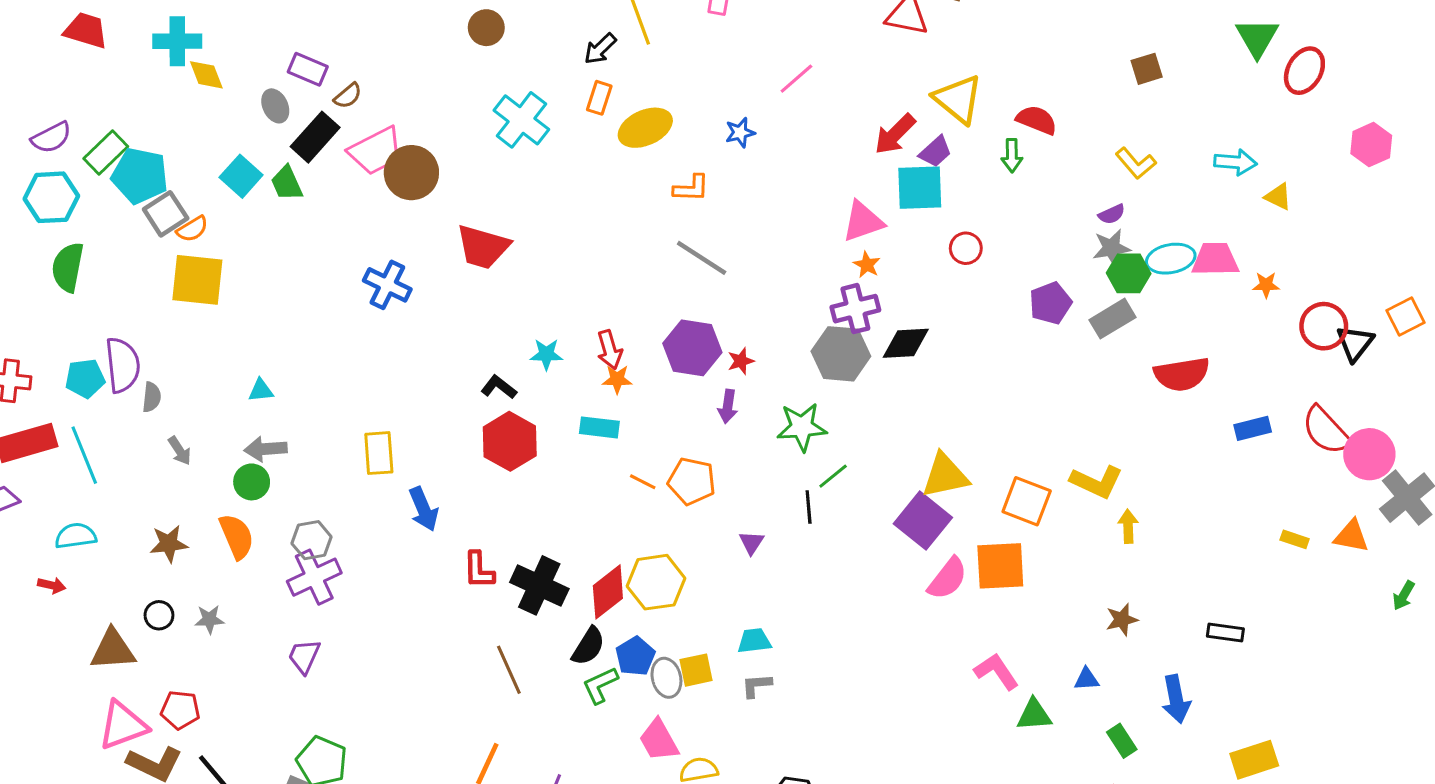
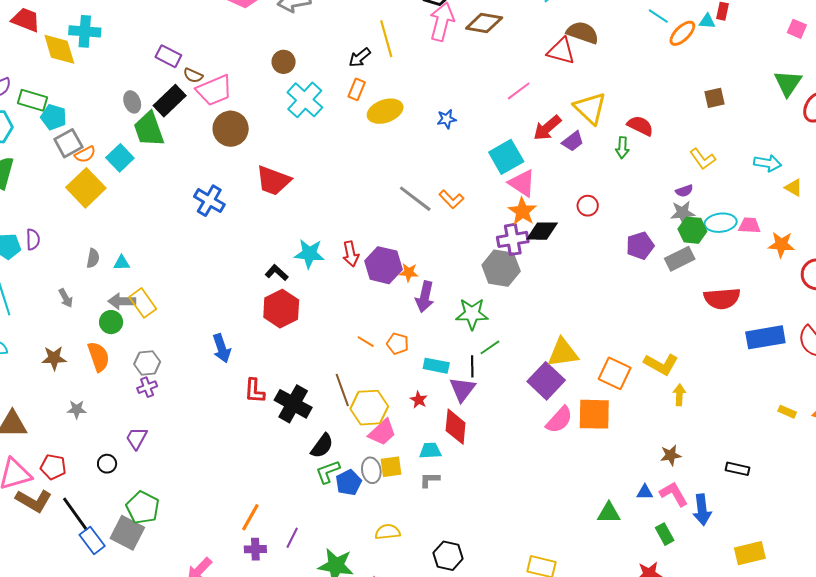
brown circle: (486, 28) -> (284, 62), moved
yellow diamond: (206, 75) -> (59, 49), moved, size x1.5
pink line: (796, 79) -> (519, 91), moved
brown semicircle: (348, 96) -> (193, 75), turned 60
gray ellipse: (275, 106) -> (132, 102), moved
pink trapezoid: (376, 151) -> (214, 90), moved
green rectangle: (106, 153) -> (33, 100), turned 56
cyan pentagon: (140, 176) -> (54, 117), size x0.7
cyan square: (241, 176) -> (120, 158), moved
green trapezoid: (287, 183) -> (149, 129), size x1.5
orange L-shape: (691, 188) -> (451, 199), moved, turned 40
cyan square: (920, 188) -> (506, 157), moved, turned -32
pink triangle: (863, 222) -> (522, 183), turned 48
pink trapezoid: (1215, 259) -> (749, 225), size x0.7
orange star: (867, 265) -> (522, 211), size x1.6
yellow square: (197, 280) -> (86, 188), turned 36
orange star: (1266, 285) -> (781, 245), size x1.5
black diamond: (906, 343) -> (542, 231), moved
purple hexagon: (692, 348) -> (383, 265), moved
cyan star: (546, 354) -> (309, 254), size x1.4
red star: (741, 361) -> (419, 400), moved, turned -30
purple semicircle: (123, 365) -> (33, 239), size x0.6
orange star: (617, 379) -> (409, 272), moved
gray semicircle: (152, 397) -> (93, 258), moved
purple arrow: (728, 406) -> (425, 297), size x1.4
cyan rectangle: (599, 427) -> (436, 366), moved
blue rectangle: (1253, 428) -> (765, 337), size x1.6
yellow rectangle: (379, 453) -> (143, 303), moved, turned -36
orange pentagon: (692, 481) -> (398, 344), size x0.7
purple triangle: (752, 543) -> (462, 389), moved, size x1.6
purple cross: (314, 577) -> (147, 387), size x0.6
red diamond: (608, 592) -> (456, 427), moved, turned -51
black circle: (159, 615) -> (107, 464), moved
blue pentagon: (635, 656) -> (349, 483), moved
brown line: (509, 670) -> (342, 390), moved
pink L-shape: (996, 671) -> (674, 494), moved
pink trapezoid: (659, 740) -> (382, 432), moved, turned -108

